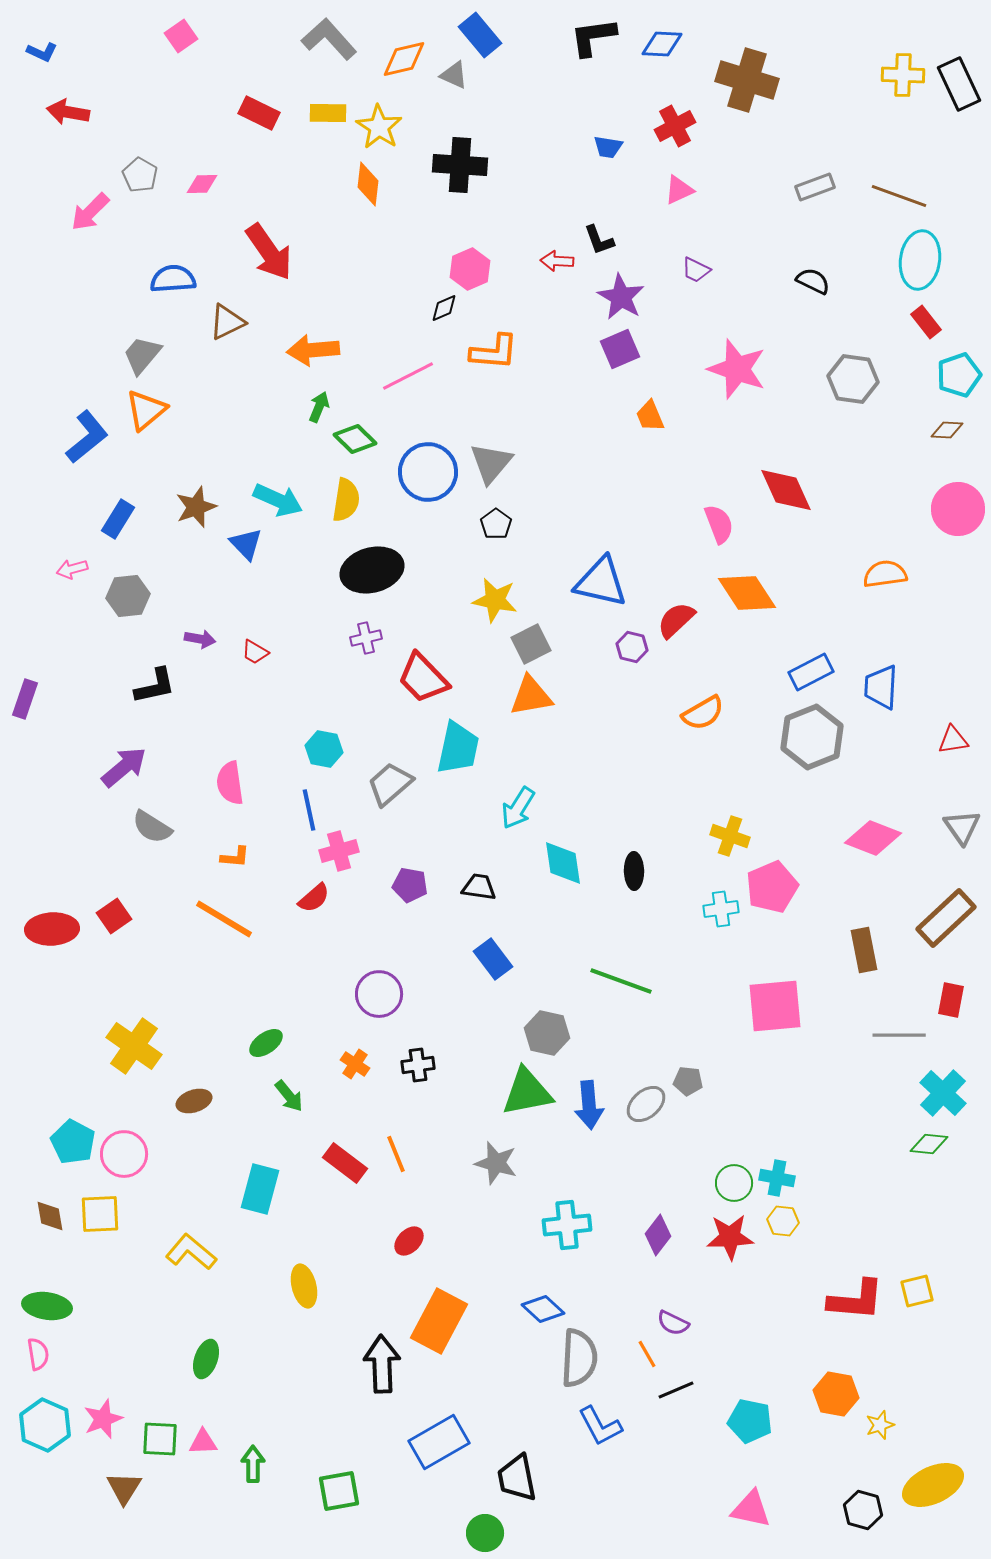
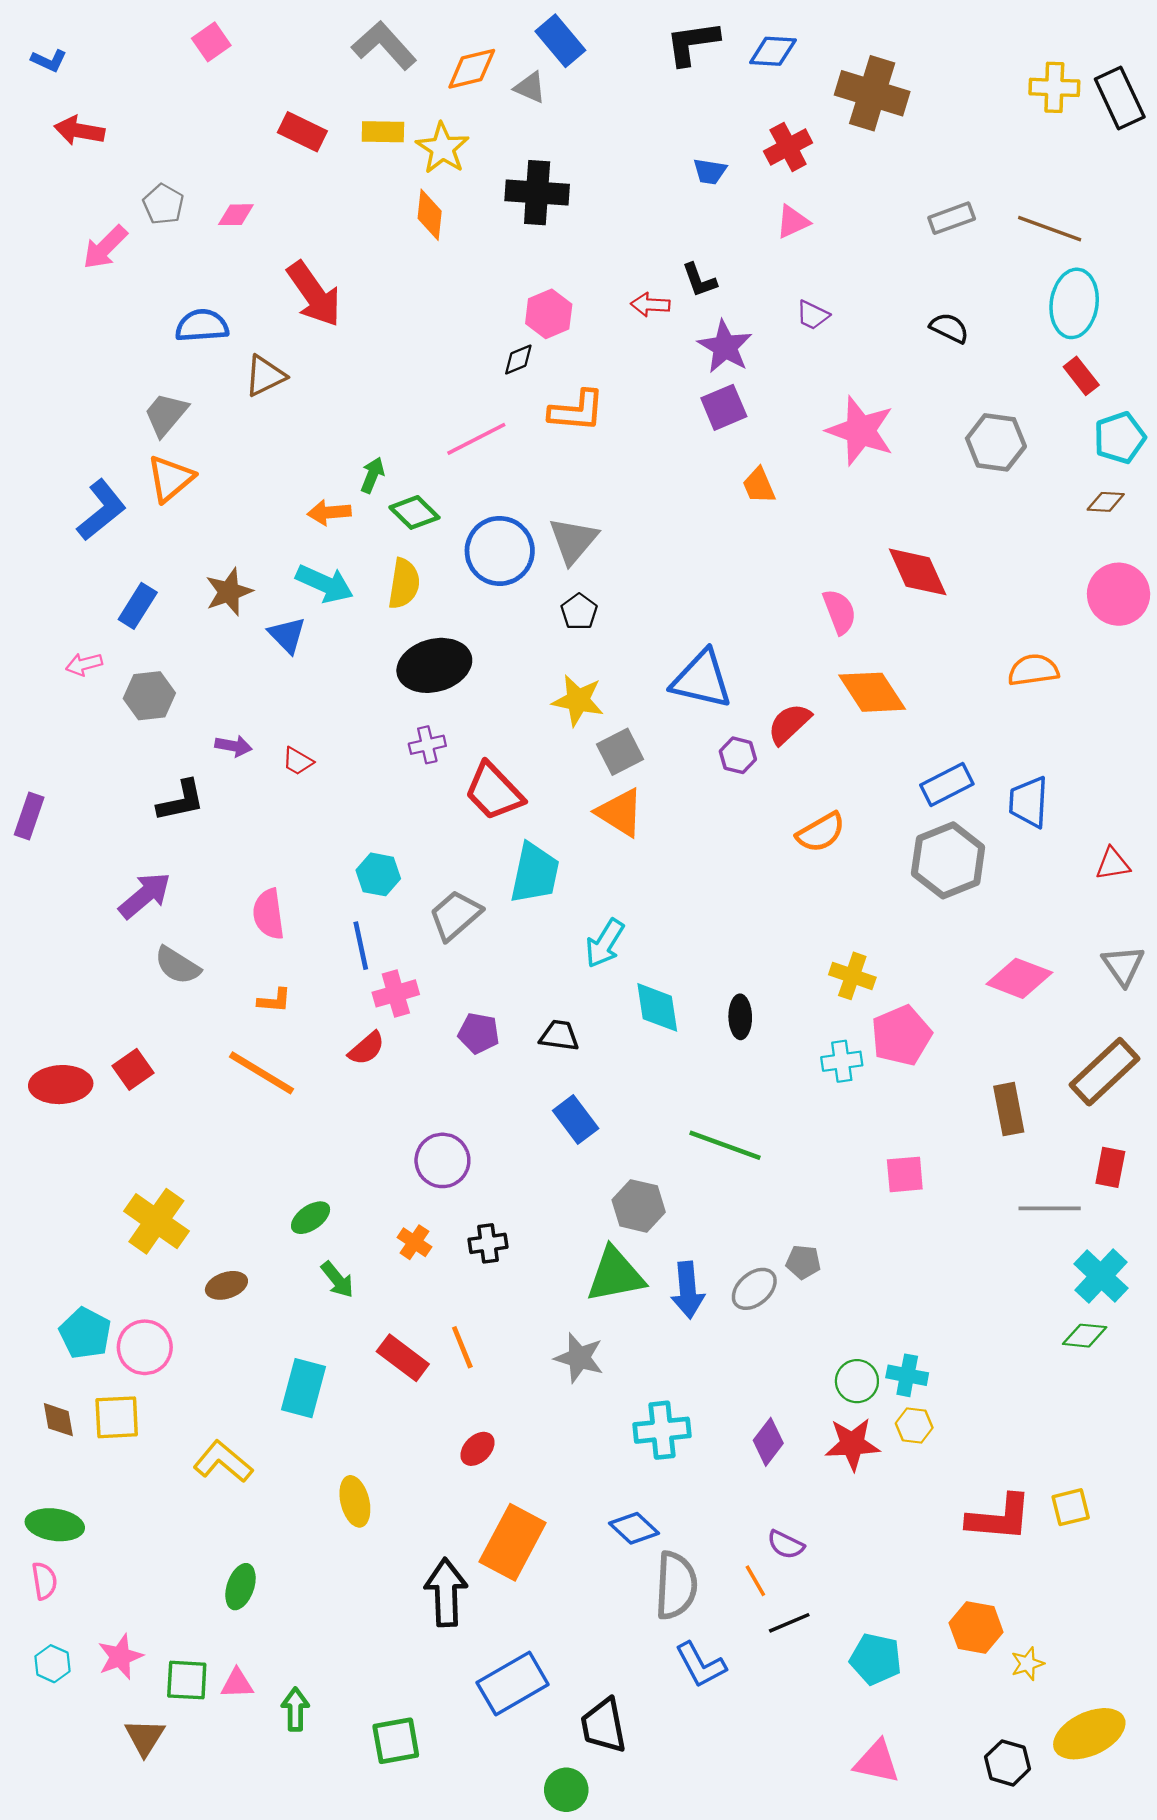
orange arrow: (313, 350) -> (329, 512), moved, size x0.7
orange triangle: (531, 696) -> (620, 813), turned 42
pink square: (775, 1006) -> (905, 1174), size x0.6
cyan hexagon: (45, 1425) -> (52, 1664), size x0.6

